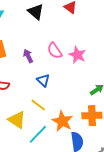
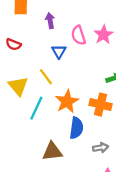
pink semicircle: (55, 51) -> (78, 35), moved
cyan line: (38, 134) -> (36, 108), turned -35

